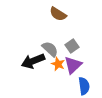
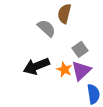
brown semicircle: (58, 14) -> (64, 14), turned 72
gray semicircle: (50, 49) -> (47, 28), moved

